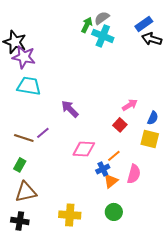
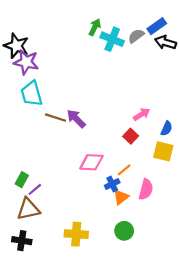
gray semicircle: (102, 18) -> (136, 36), moved
cyan trapezoid: (29, 86) -> (32, 94), turned -115
purple line: (43, 133) -> (35, 189), moved
brown line: (24, 138) -> (56, 118), moved

